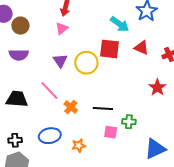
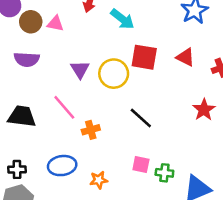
cyan arrow: (120, 24) -> (122, 19), moved
pink triangle: (62, 28) -> (55, 24), moved, turned 48
orange cross: (71, 107) -> (91, 130), turned 32
black line: (103, 109) -> (141, 118), moved, turned 36
green cross: (129, 122) -> (164, 173), moved

